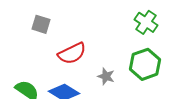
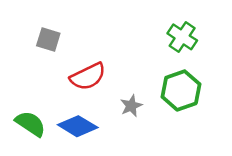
gray star: (106, 76) -> (131, 106), turned 30

